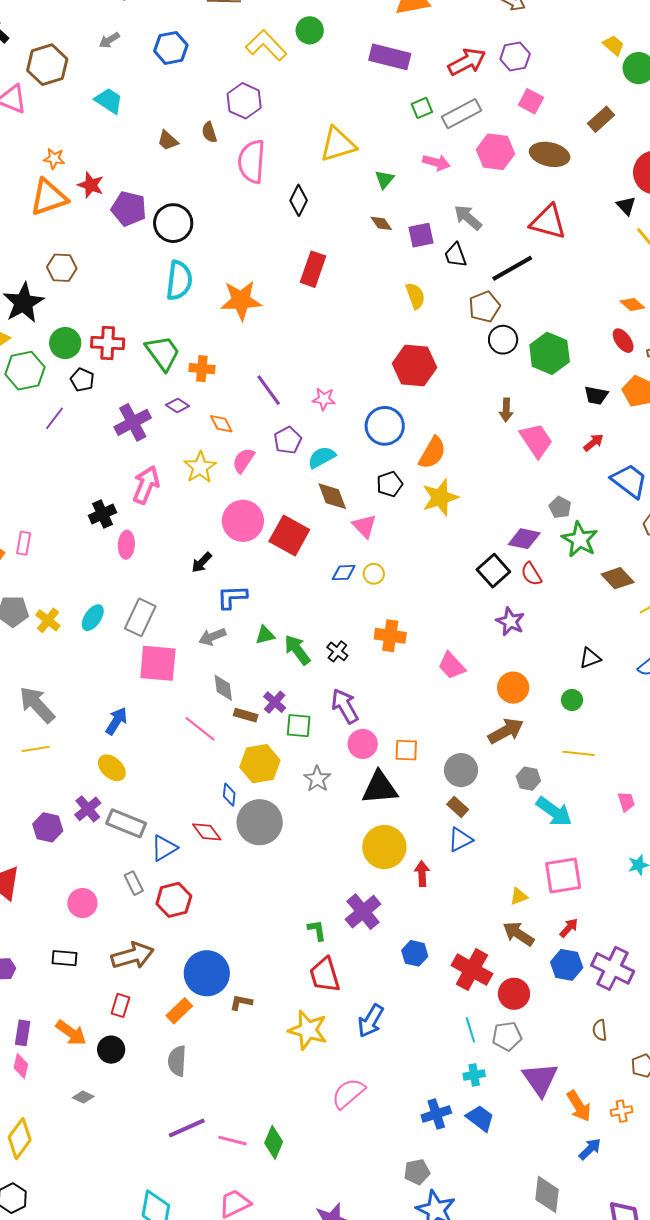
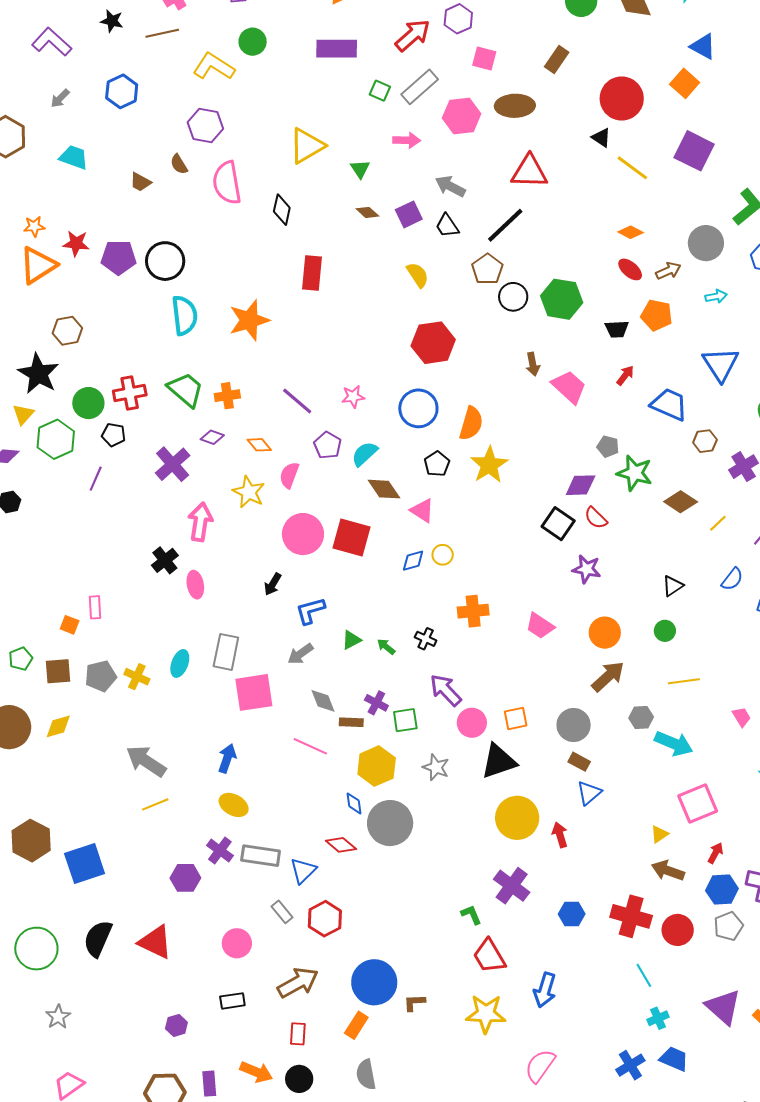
green square: (422, 108) -> (380, 91), turned -30
green arrow: (297, 650) -> (386, 647), size x0.6
gray pentagon: (507, 1036) -> (728, 926), moved

